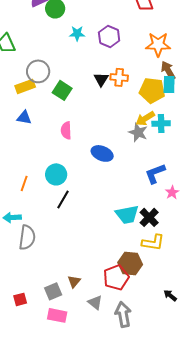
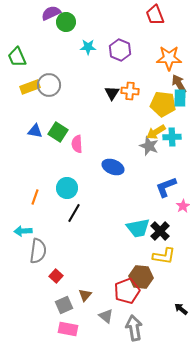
yellow rectangle: (25, 86) -> (30, 87), moved
green square: (62, 90) -> (58, 132), moved
red square: (20, 299) -> (56, 276), moved, turned -32

